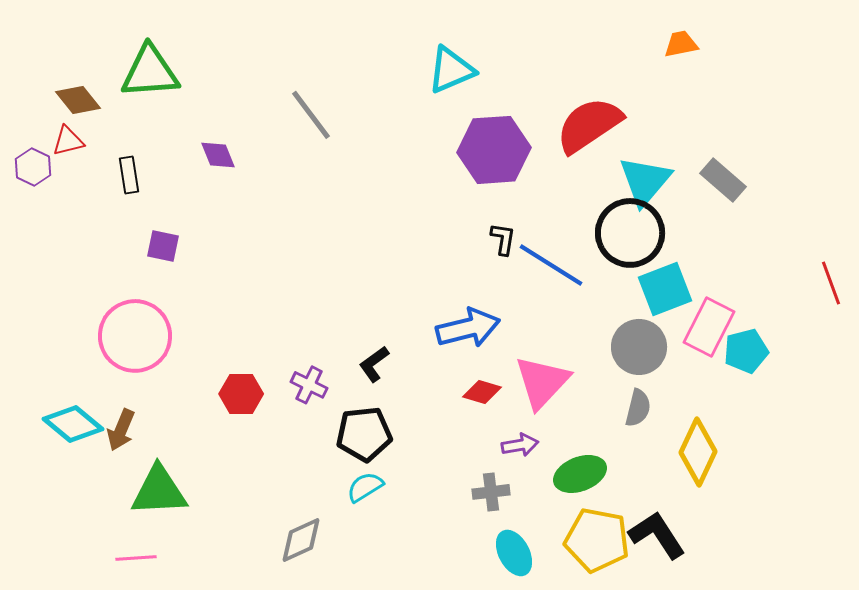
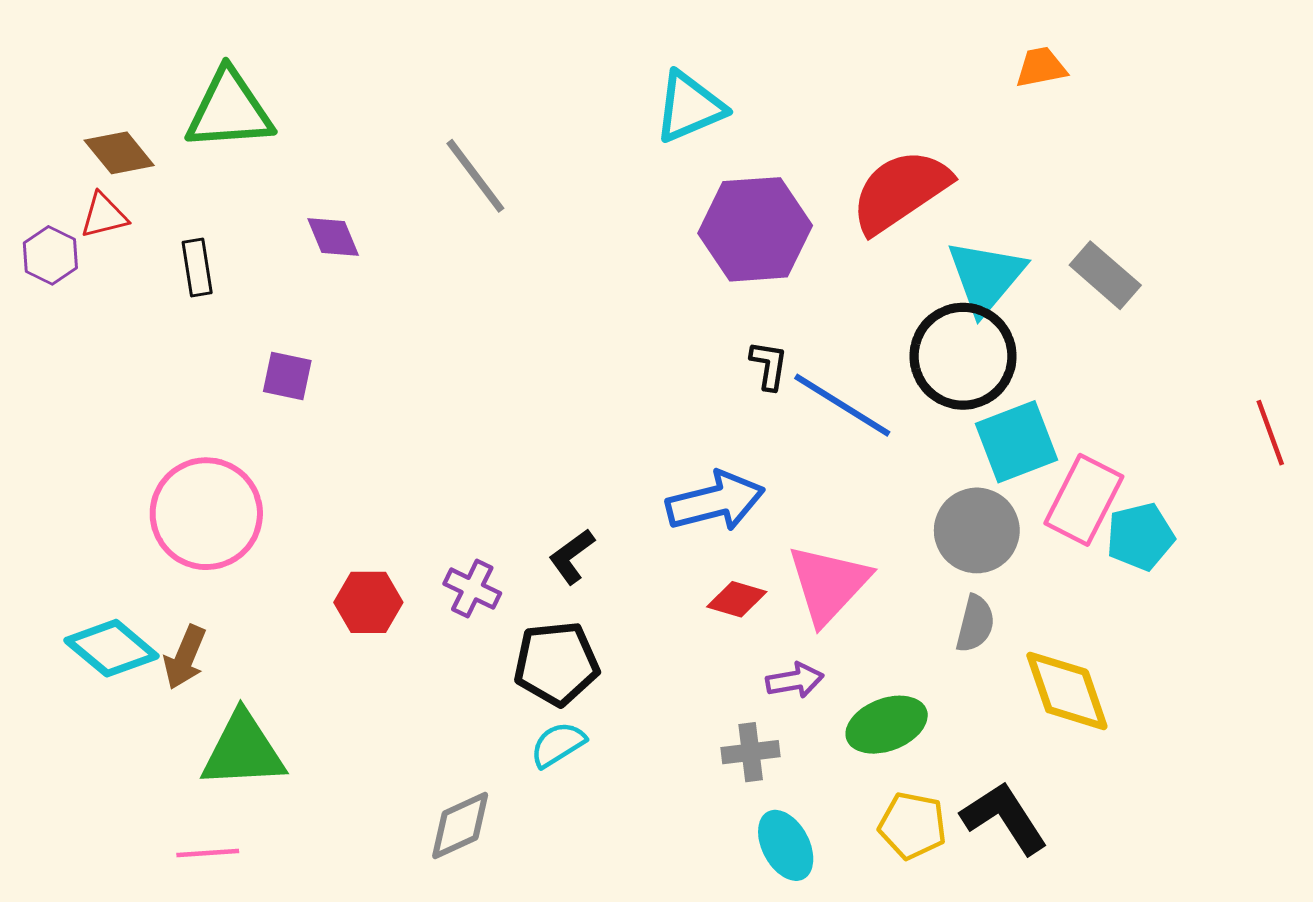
purple square: (163, 246) -> (287, 376), moved
yellow diamond: (698, 452) -> (1067, 691), turned -44
yellow pentagon: (597, 540) -> (913, 826), size x0.7

